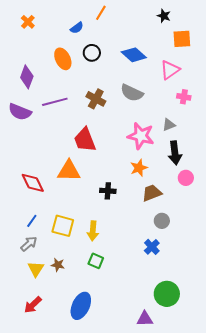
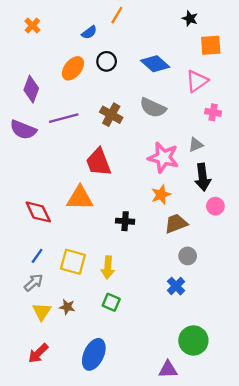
orange ellipse: (63, 59) -> (73, 68), turned 65

